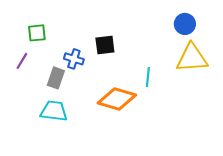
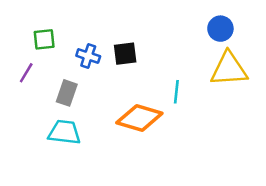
blue cross: (74, 59) -> (88, 56), moved

